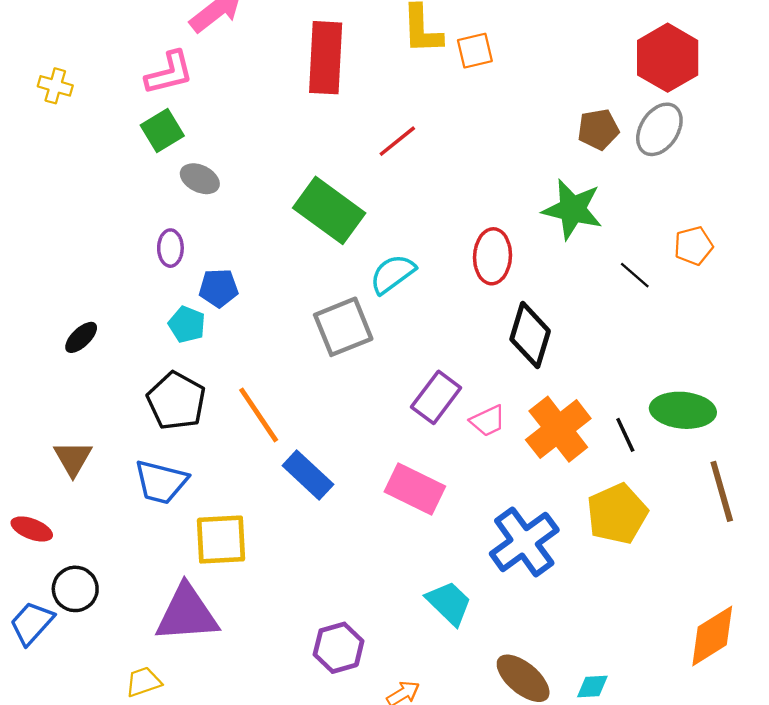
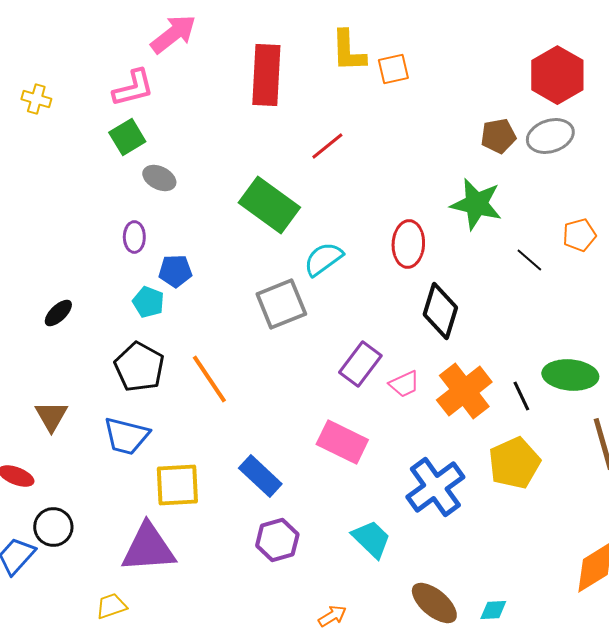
gray ellipse: (659, 129) -> (550, 136), turned 39
blue rectangle: (308, 475) -> (260, 476), moved
purple hexagon: (339, 648) -> (277, 540), moved

